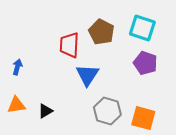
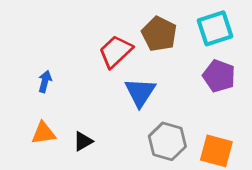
cyan square: (142, 28) -> (215, 28), turned -36
red trapezoid: (69, 45) -> (116, 52), turned 44

